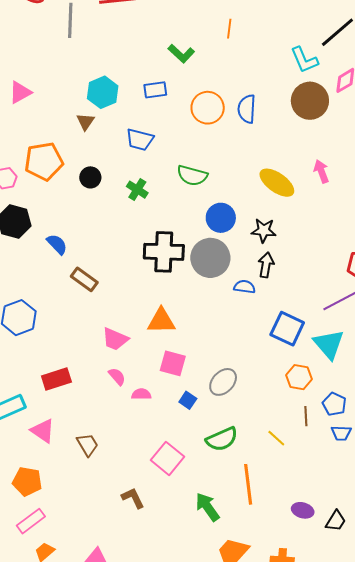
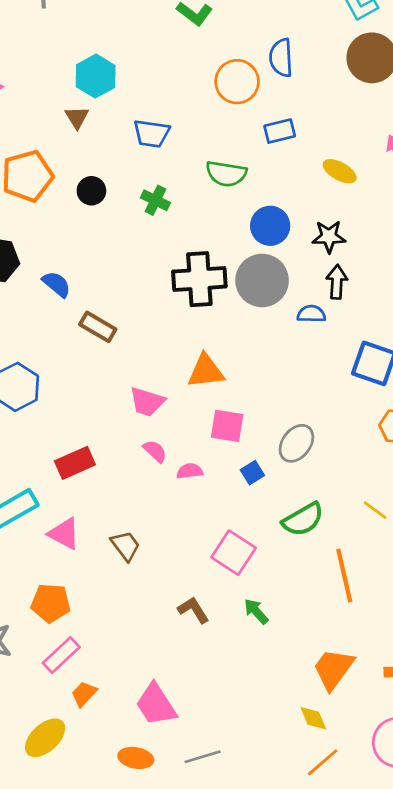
blue rectangle: (155, 90) -> (280, 131), moved
blue semicircle: (247, 109) -> (281, 58), moved
yellow ellipse: (277, 183) -> (340, 171), size x0.7
blue square: (188, 400) -> (252, 473), turned 30
green arrow: (207, 507) -> (256, 611), moved, size x0.7

